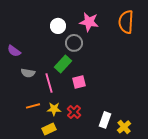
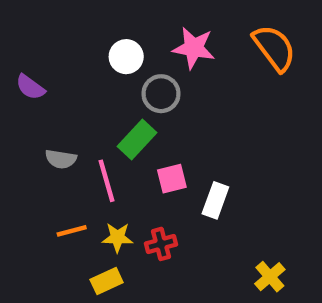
orange semicircle: (126, 22) -> (274, 48), turned 140
purple semicircle: (14, 51) -> (30, 87), moved
red cross: (74, 112) -> (161, 244), turned 32
white rectangle: (105, 120) -> (215, 200), moved

